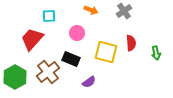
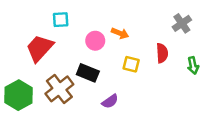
orange arrow: (91, 10) -> (120, 33), moved
gray cross: (124, 11) -> (182, 23), moved
yellow square: (106, 52) -> (131, 64), size x0.6

